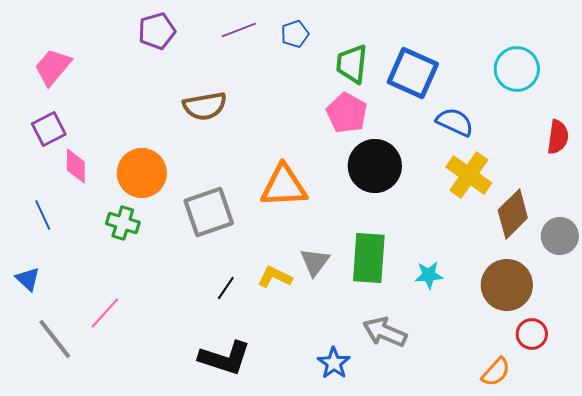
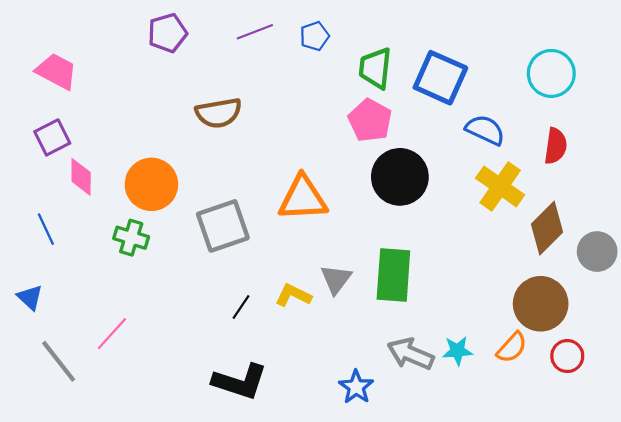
pink trapezoid: (53, 67) -> (57, 71), turned 78
red semicircle: (558, 137) -> (556, 146), moved
cyan star: (429, 275) -> (457, 351), moved
orange semicircle: (496, 372) -> (512, 347), moved

